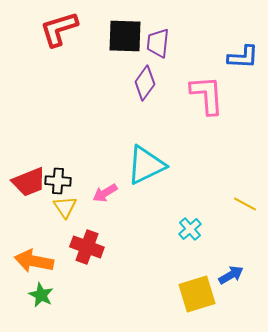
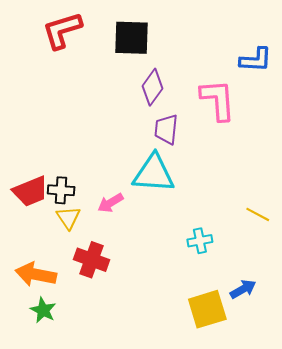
purple trapezoid: (158, 43) -> (166, 129), moved
cyan triangle: (146, 165) -> (154, 173), turned 30
cyan cross: (190, 229) -> (200, 241), turned 30

